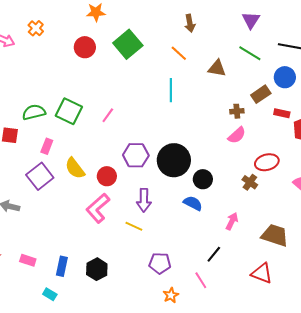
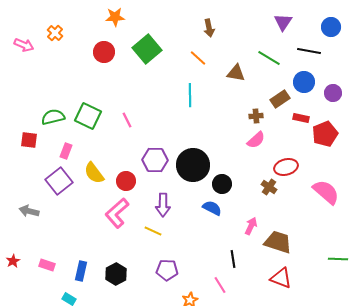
purple triangle: (251, 20) -> (283, 22), moved
pink line: (108, 115) -> (127, 120), turned -63
brown trapezoid: (275, 235) -> (278, 242), moved
black line: (214, 254) -> (233, 259), turned -48
purple pentagon: (160, 263) -> (167, 270), moved

